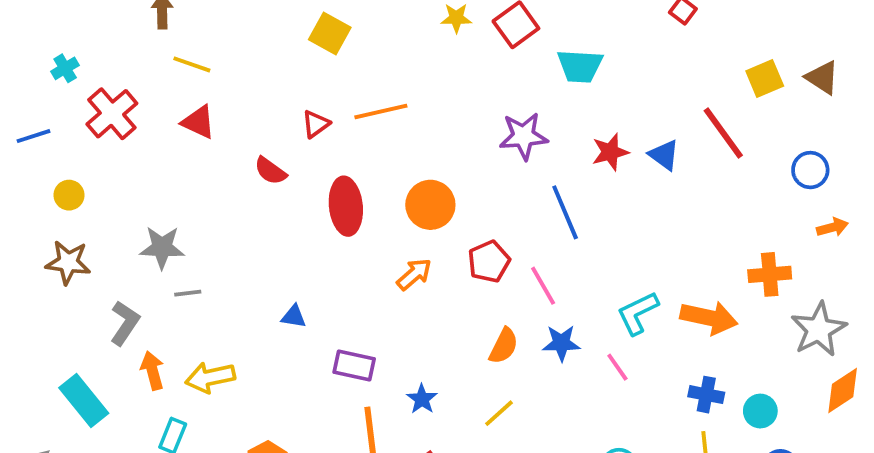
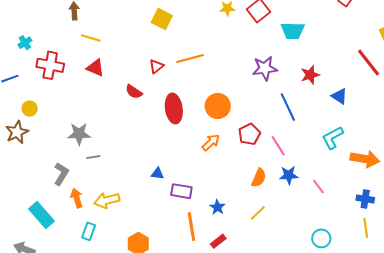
red cross: (112, 114) -> (50, 65), turned -36
blue triangle: (664, 155) -> (339, 96), moved
brown star: (68, 262) -> (17, 132), moved, turned -30
cyan L-shape: (638, 313) -> (333, 138), moved
blue triangle: (294, 316) -> (157, 173), moved

